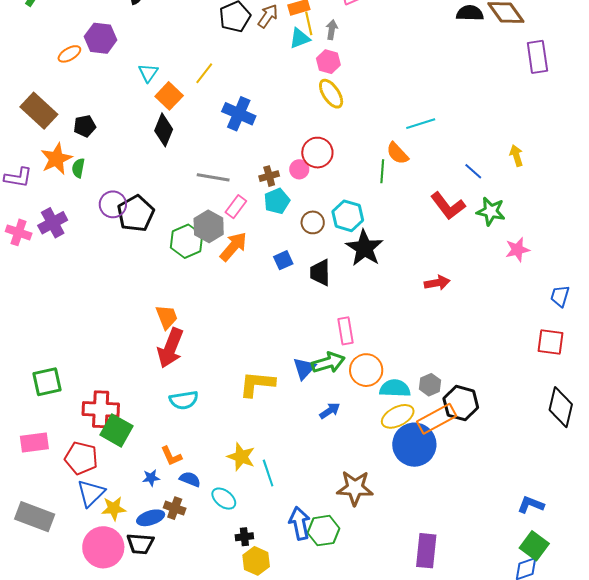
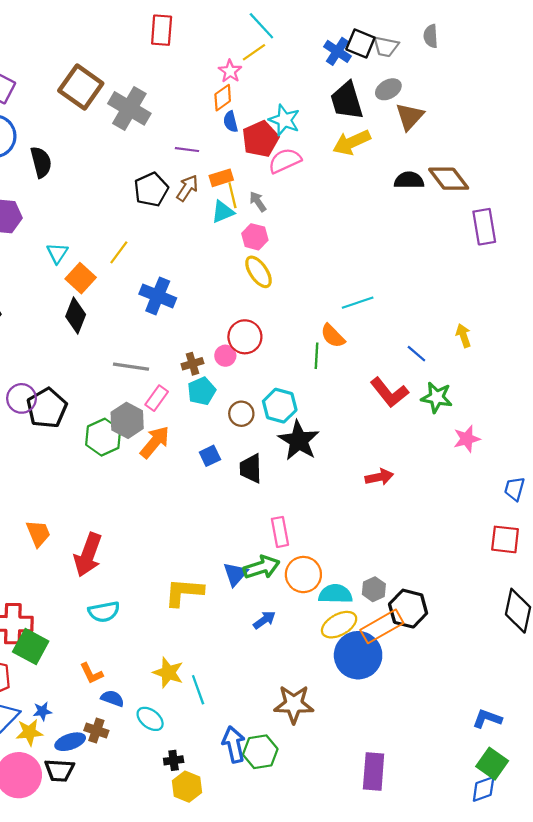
gray arrow: (332, 30) -> (258, 202), turned -42
orange trapezoid: (167, 317) -> (38, 533), moved
blue star: (151, 478) -> (42, 711), moved

